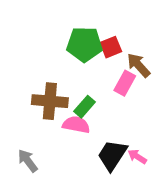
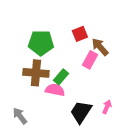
green pentagon: (85, 44) -> (41, 43), moved
pink arrow: (137, 157) -> (107, 107), moved, turned 80

